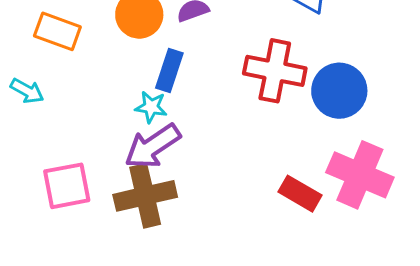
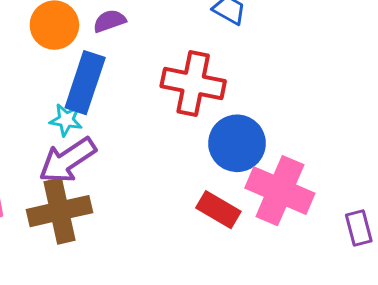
blue rectangle: (169, 70) -> (85, 83), size x1.4
blue circle: (339, 91) -> (237, 143), moved

